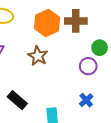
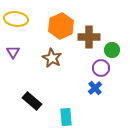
brown cross: (76, 21) -> (89, 37), moved
blue cross: (86, 100) -> (95, 88), moved

